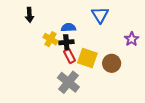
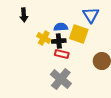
red rectangle: (69, 56) -> (62, 54), turned -48
yellow square: (87, 58) -> (79, 34), moved

